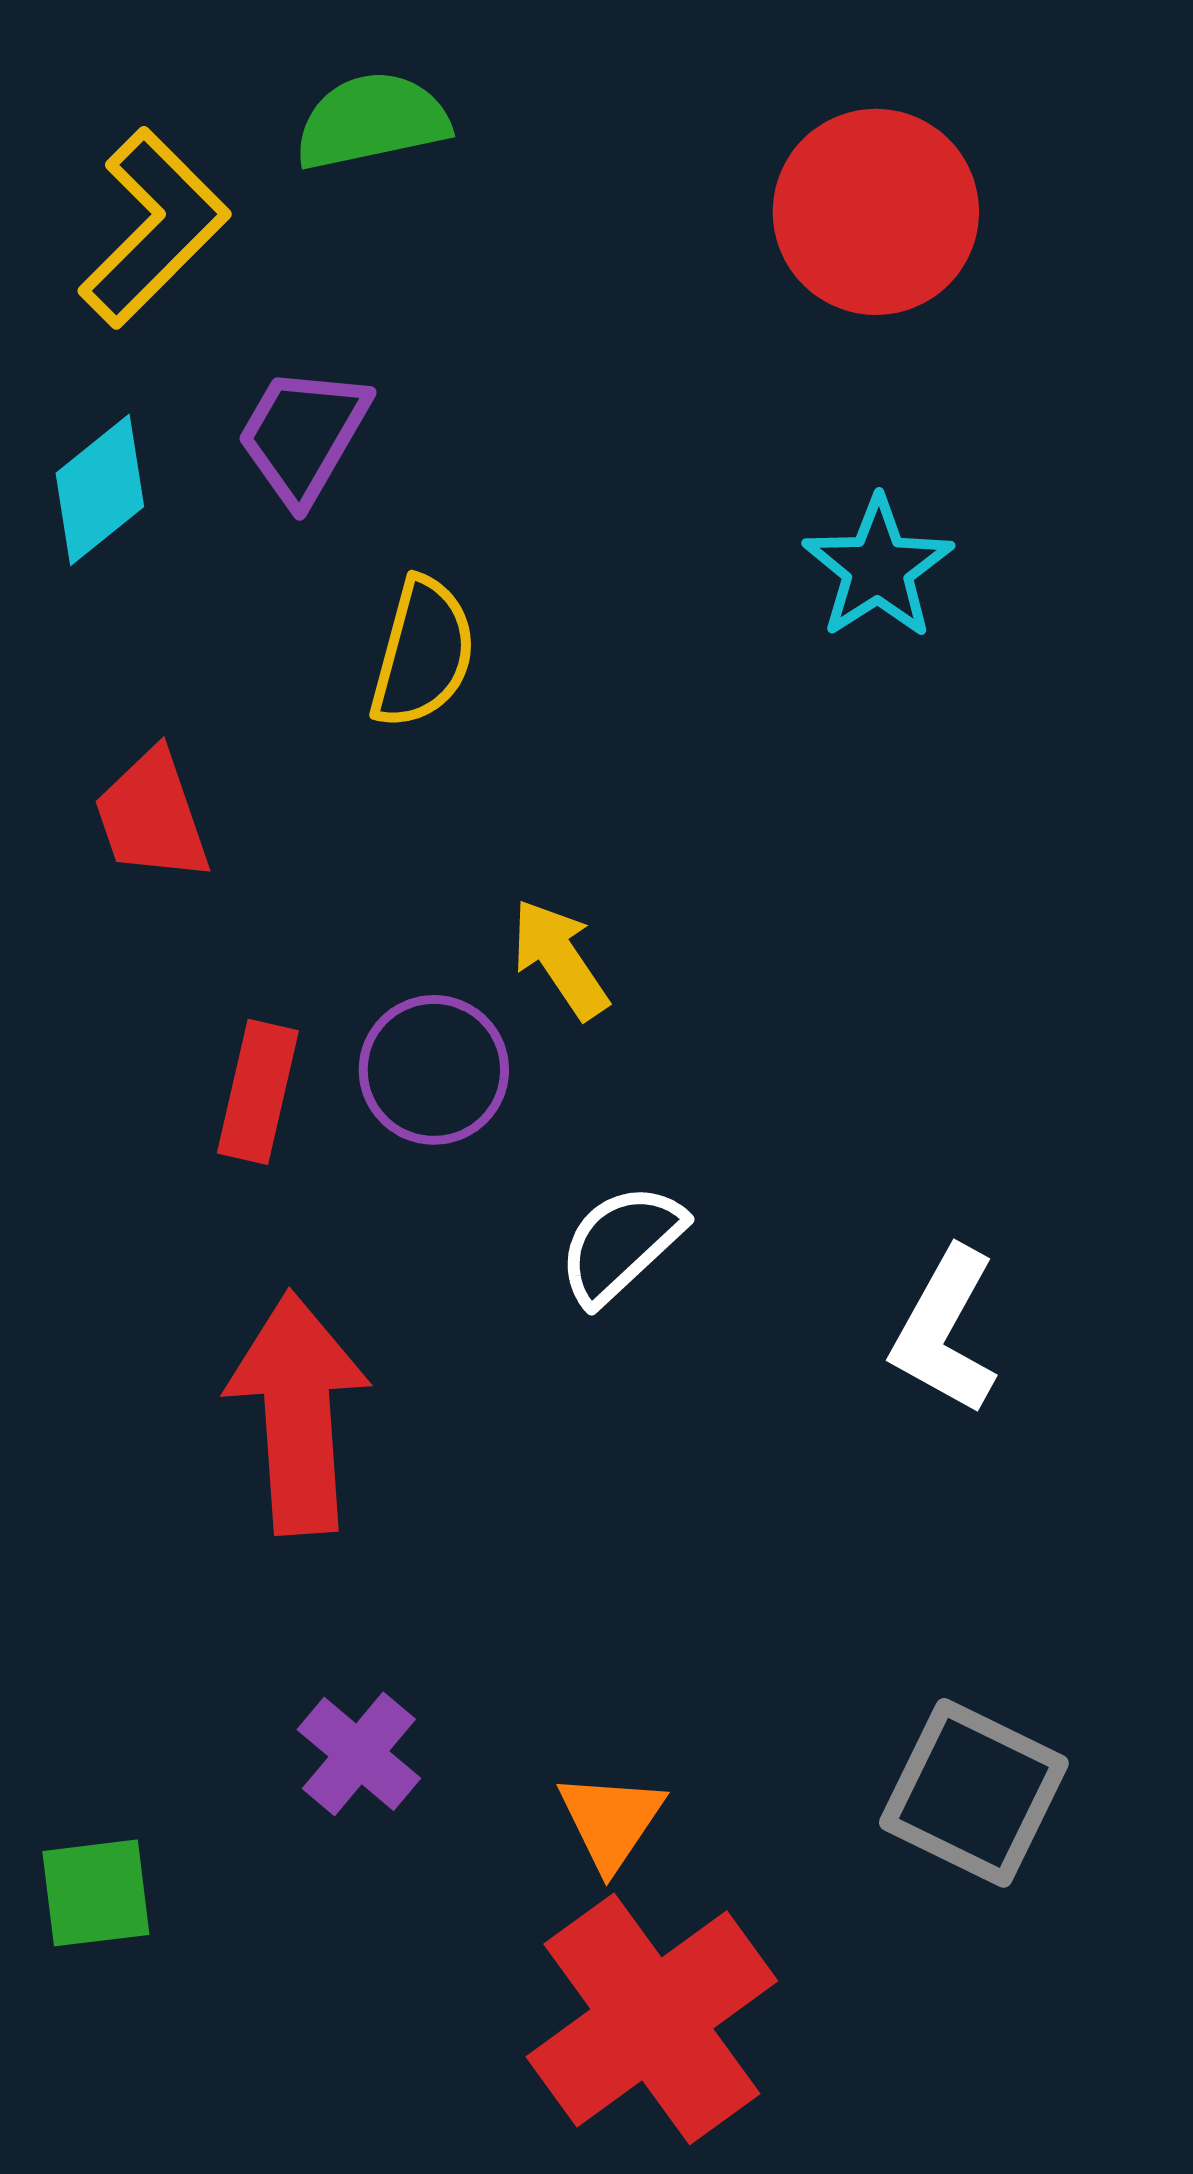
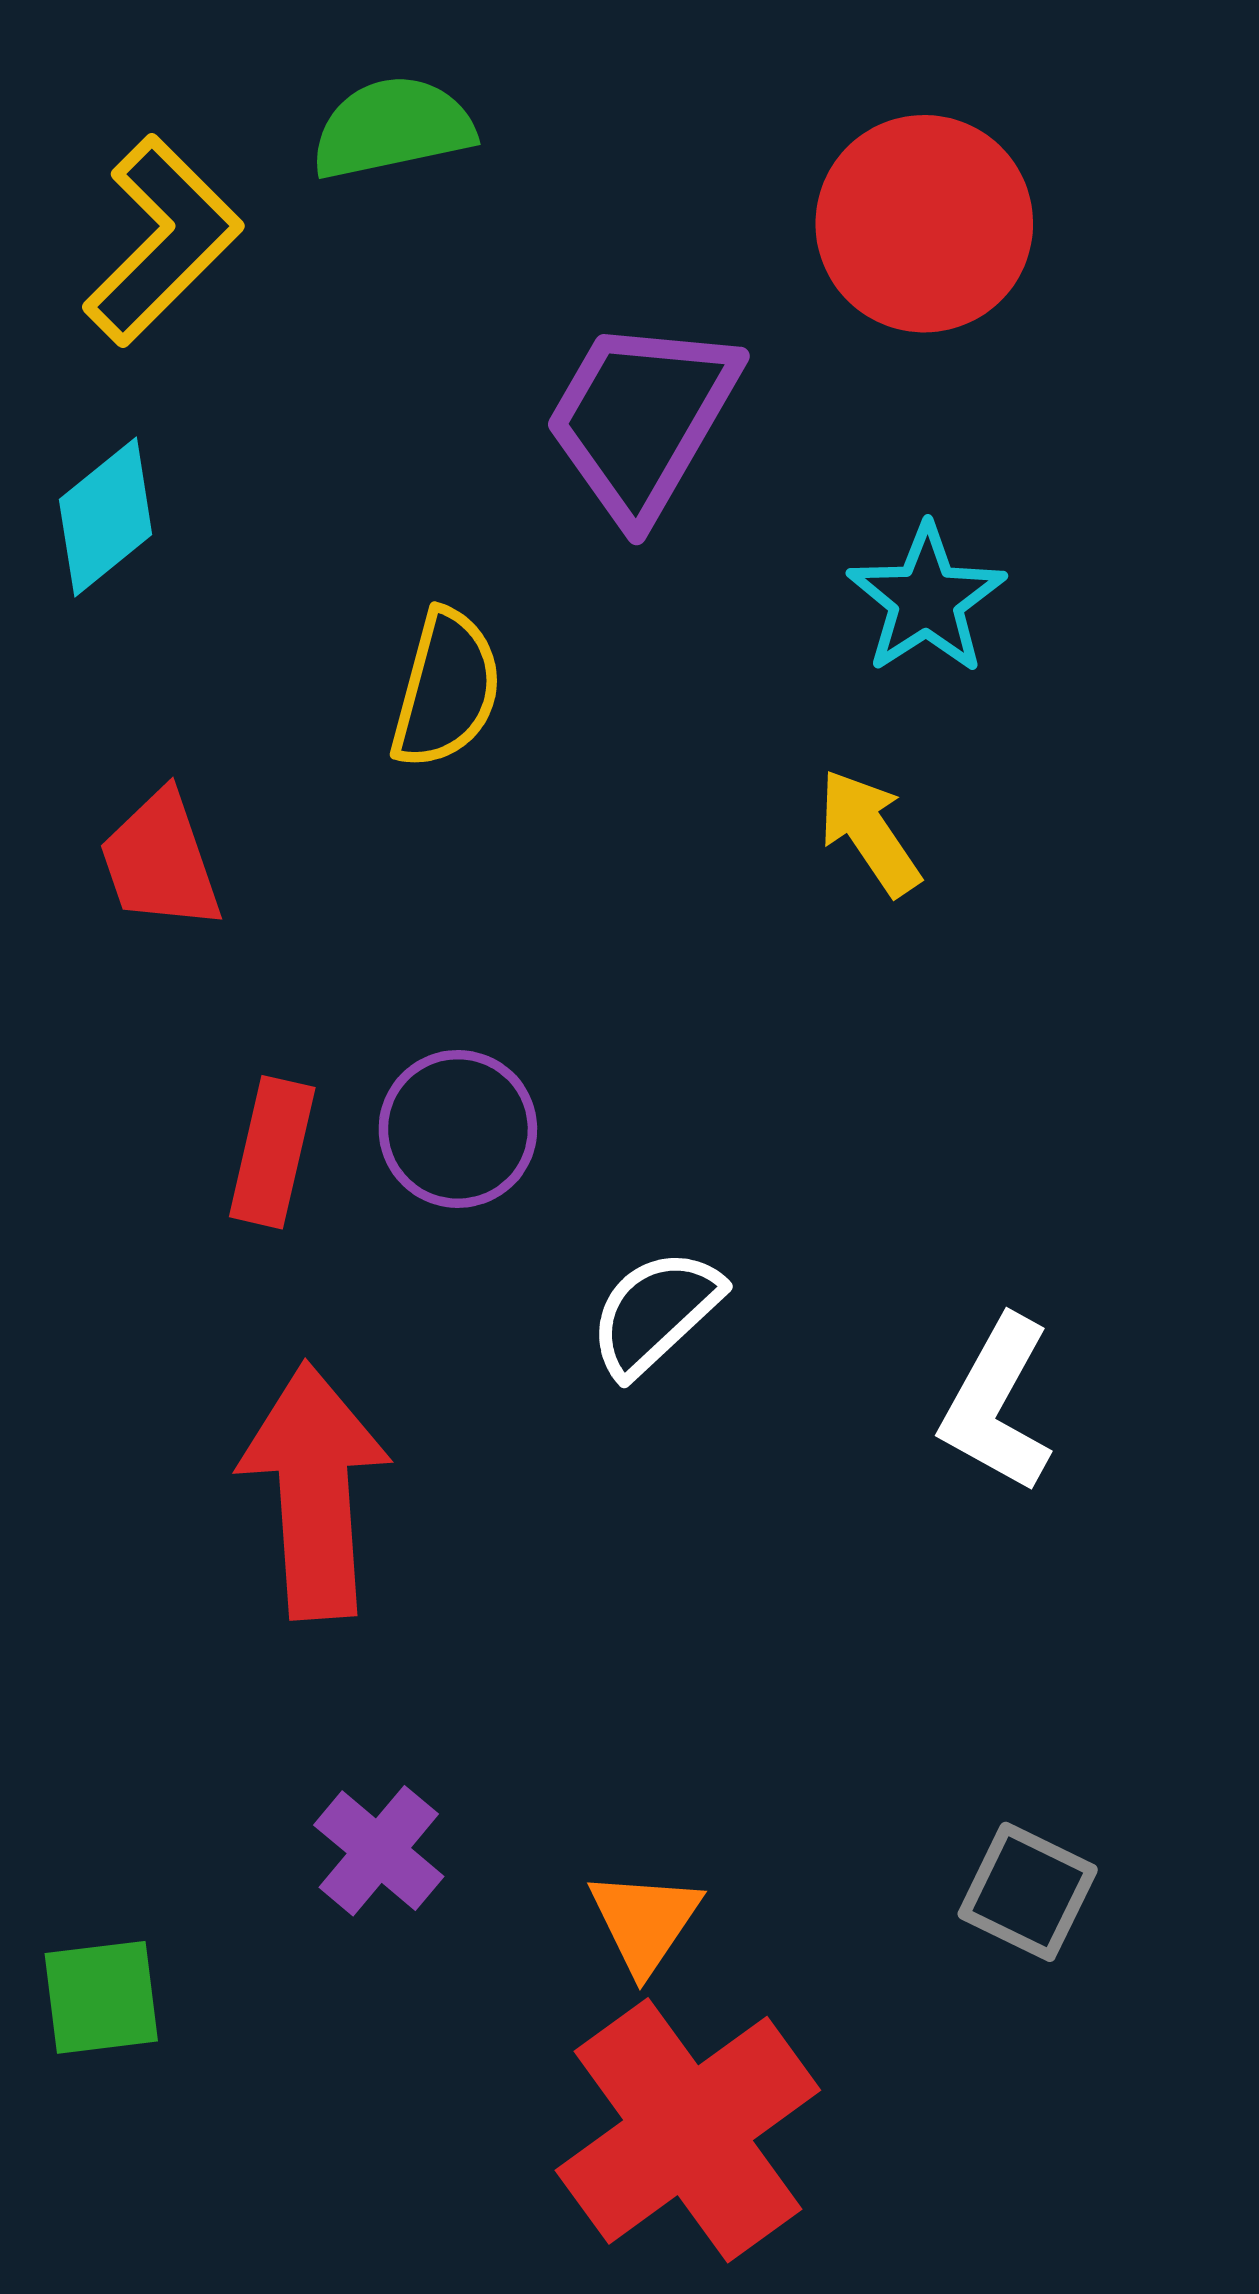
purple trapezoid: (303, 435) -> (641, 419), moved, size x1.4
yellow arrow: (560, 959) -> (869, 832), moved
gray square: (974, 1793) -> (1028, 1892), size x0.7

